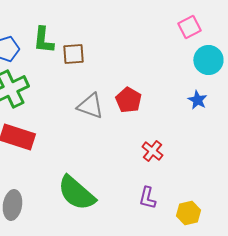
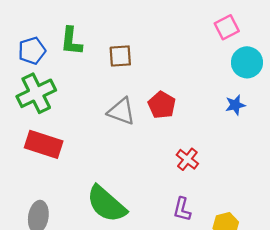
brown square: (73, 54) -> (120, 56), moved
blue star: (197, 100) -> (235, 105), turned 30

